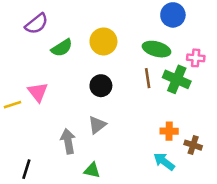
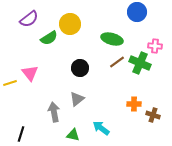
yellow circle: (103, 41) -> (70, 24), moved
green ellipse: (157, 49) -> (112, 39), moved
brown line: (148, 78) -> (117, 62), turned 63
cyan arrow: (164, 161) -> (101, 128), moved

